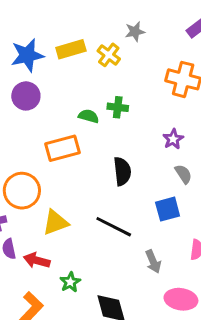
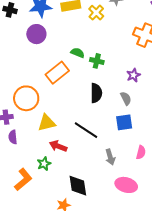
green cross: (118, 107) -> (97, 61), moved
orange rectangle: (63, 148) -> (57, 73), turned -30
gray semicircle: (183, 174) -> (126, 98), moved
red arrow: (37, 260) -> (58, 146), moved
green star: (70, 282) -> (44, 164), moved

